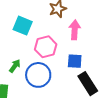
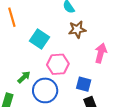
pink arrow: (75, 30) -> (101, 53), moved

